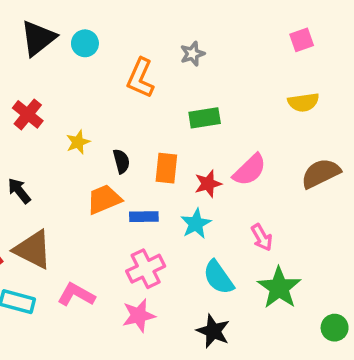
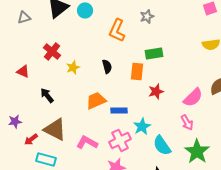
yellow star: (78, 142) -> (73, 67), moved
black semicircle: (121, 161) -> (107, 66), moved
orange rectangle: (166, 168) -> (137, 71), moved
pink semicircle: (250, 170) -> (193, 97), moved
cyan star: (196, 224) -> (142, 126), moved
pink L-shape: (76, 295) -> (87, 142), moved

